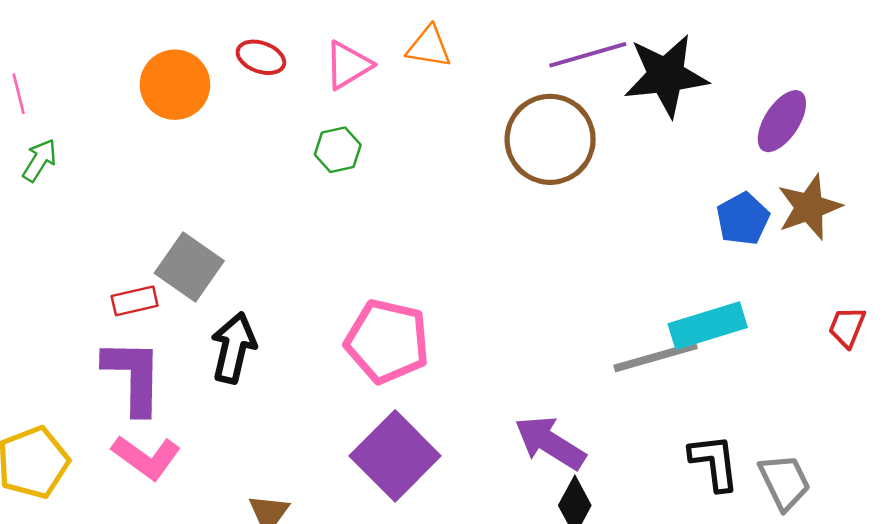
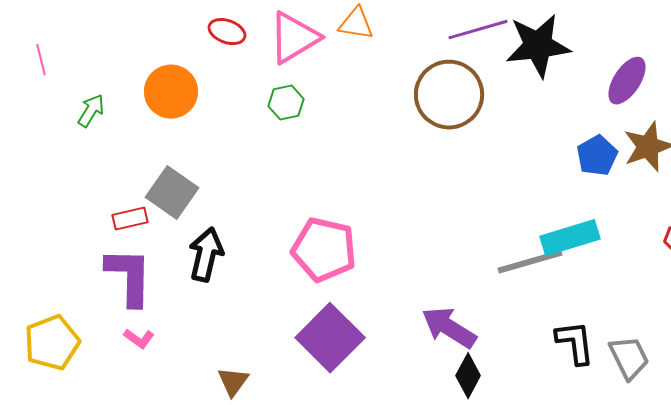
pink triangle: (348, 65) -> (294, 38), size x1.4
orange circle: (175, 85) -> (171, 92), moved
green arrow: (39, 160) -> (91, 111), moved
pink L-shape: (146, 457) -> (139, 339), size x0.6

